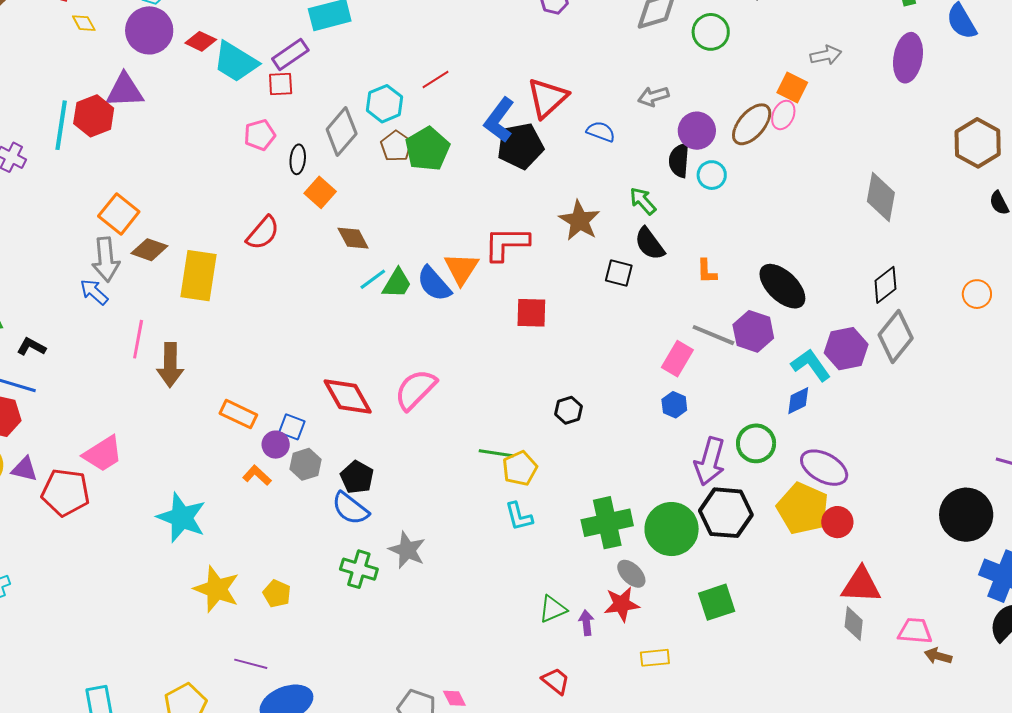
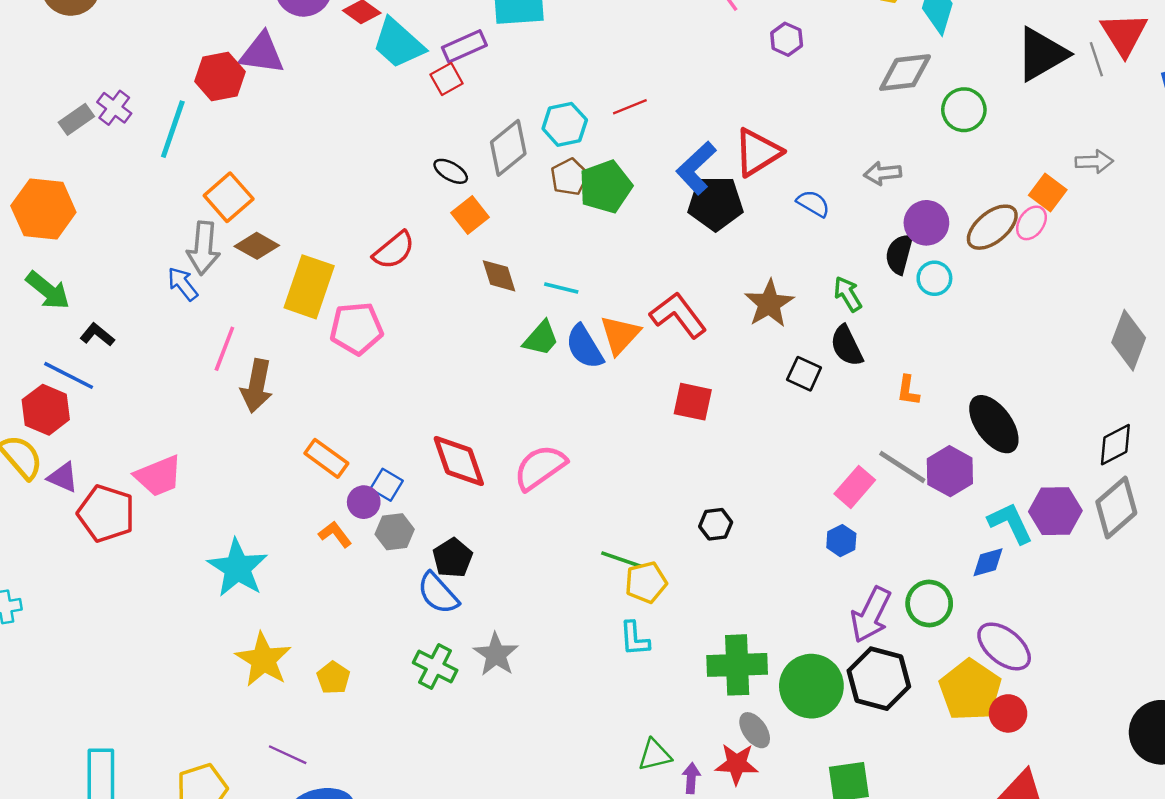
red square: (281, 84) -> (447, 79), turned -36
cyan line: (61, 125) -> (173, 129), moved
pink pentagon: (260, 135) -> (356, 328), moved, size x1.4
black ellipse: (298, 159) -> (451, 171), turned -76
red L-shape: (506, 244) -> (678, 315), turned 42
cyan line: (373, 279) -> (561, 288), moved, turned 40

